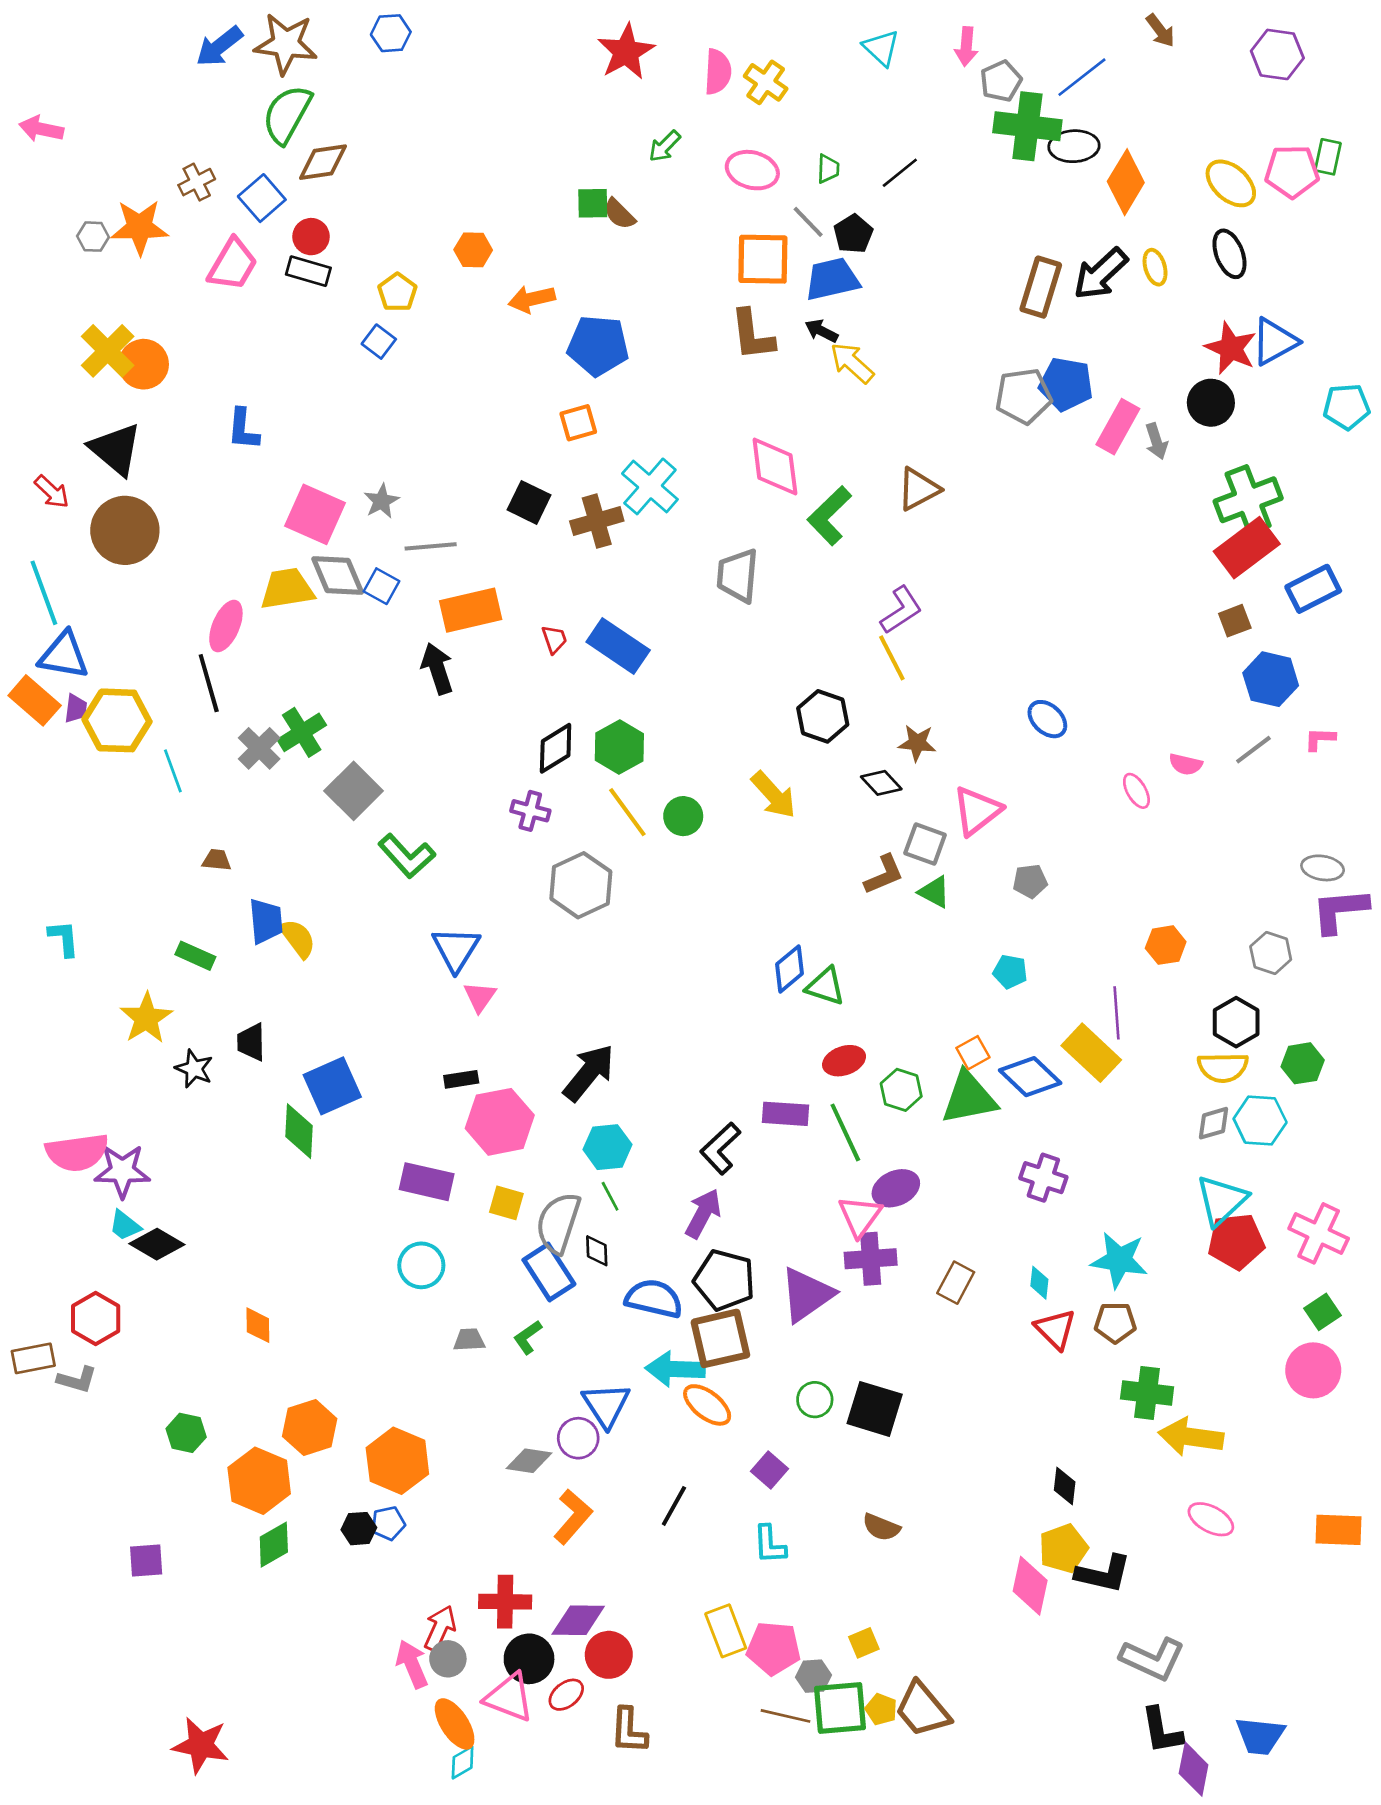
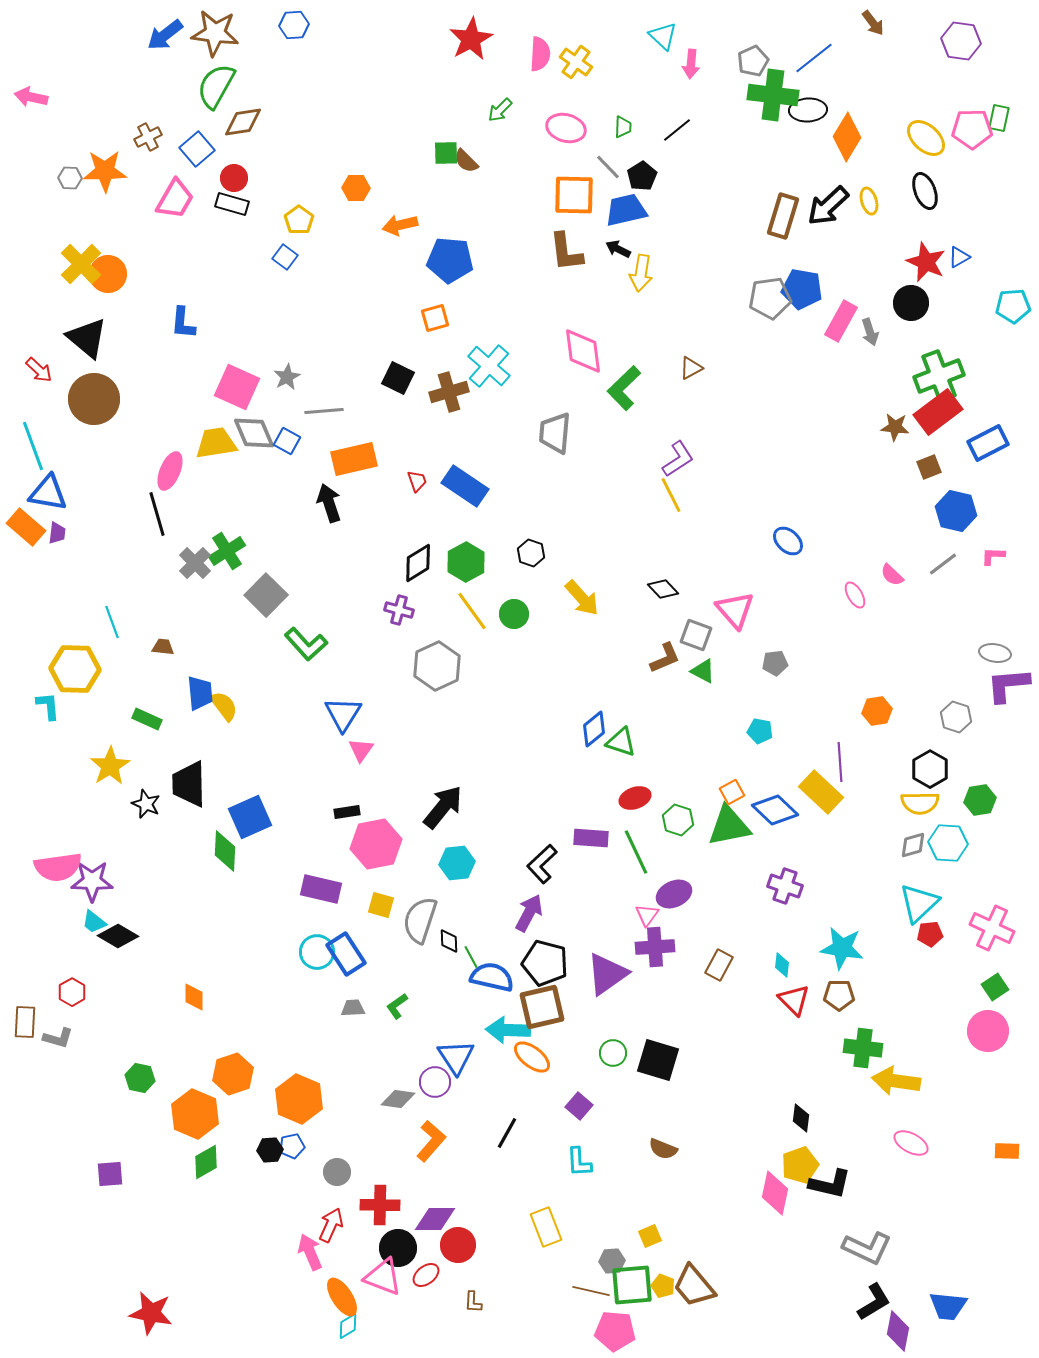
pink arrow: (966, 46) -> (691, 64), moved
blue triangle: (1275, 342) -> (959, 257), size x0.6
yellow arrow: (852, 363) -> (641, 273), turned -123
brown triangle: (918, 489) -> (691, 368), size x0.7
black hexagon: (823, 716) -> (531, 553), moved, size x0.7
yellow hexagon: (117, 720) -> (75, 669), moved
brown star: (917, 743) -> (895, 427), moved
pink semicircle: (1186, 764) -> (892, 575), turned 30
cyan line: (173, 771) -> (112, 622), moved
pink triangle: (977, 811) -> (735, 610), turned -33
black trapezoid: (251, 1042) -> (189, 784), size x1.6
green line: (610, 1196) -> (471, 957), moved
pink triangle: (860, 1216) -> (647, 915), size x0.7
red pentagon: (1236, 1241) -> (930, 934), size x0.6
blue rectangle: (549, 1272) -> (346, 954), moved
red hexagon: (96, 1319) -> (72, 992), size x0.7
brown rectangle: (33, 1358) -> (25, 1022), turned -76
orange rectangle: (1338, 1530) -> (1007, 1151), size x0.7
pink pentagon: (774, 1648) -> (615, 1331), moved
gray circle: (448, 1659) -> (337, 1172), moved
brown L-shape: (629, 1731) -> (473, 1302), size x0.6
black L-shape: (1162, 1731) -> (874, 1302), turned -111

